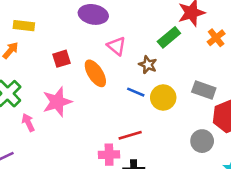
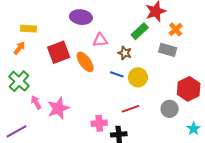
pink triangle: (117, 46) -> (100, 40), turned -42
red square: (61, 59) -> (59, 52), size x1.6
gray rectangle: (204, 90) -> (168, 50), moved
pink star: (57, 102) -> (58, 108), moved
red line: (130, 135) -> (130, 109), moved

